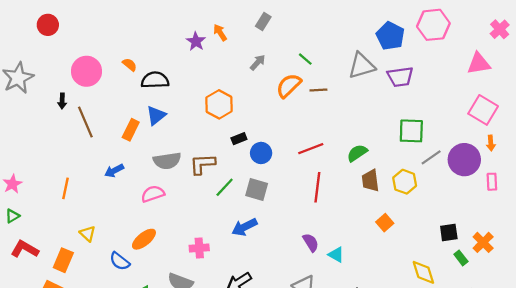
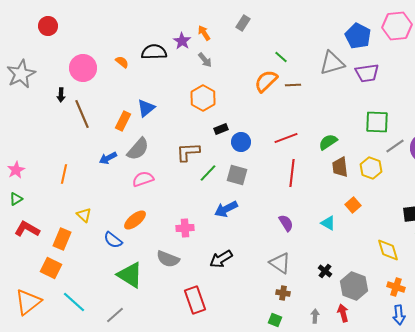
gray arrow: (258, 62) -> (205, 60), moved, turned 98
black semicircle: (155, 80) -> (154, 52), moved
gray semicircle: (167, 161) -> (138, 149), moved, turned -40
cyan triangle: (336, 255) -> (328, 223), moved

